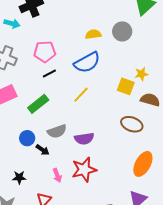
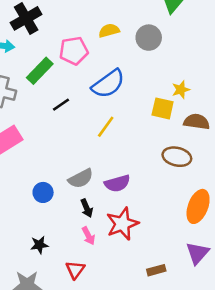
yellow semicircle: (93, 34) -> (109, 31), moved
pink pentagon: (45, 52) -> (74, 51), moved
green rectangle: (38, 104) -> (40, 71), moved
black arrow: (42, 150) -> (87, 208), moved, turned 40

